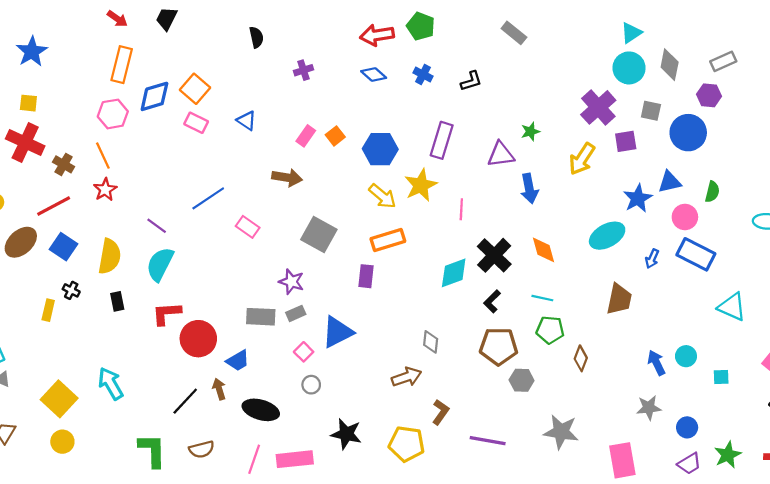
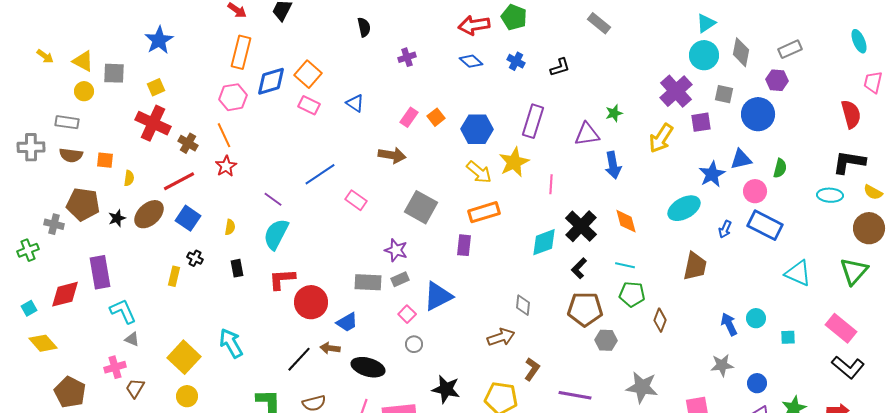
yellow square: (28, 103) -> (156, 87), turned -30
yellow semicircle: (110, 256) -> (230, 227), size x0.5
brown arrow: (219, 389) -> (330, 348), turned -66

